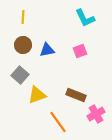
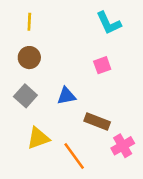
blue triangle: (47, 50) -> (66, 96), moved
yellow triangle: (37, 95) -> (38, 138), moved

